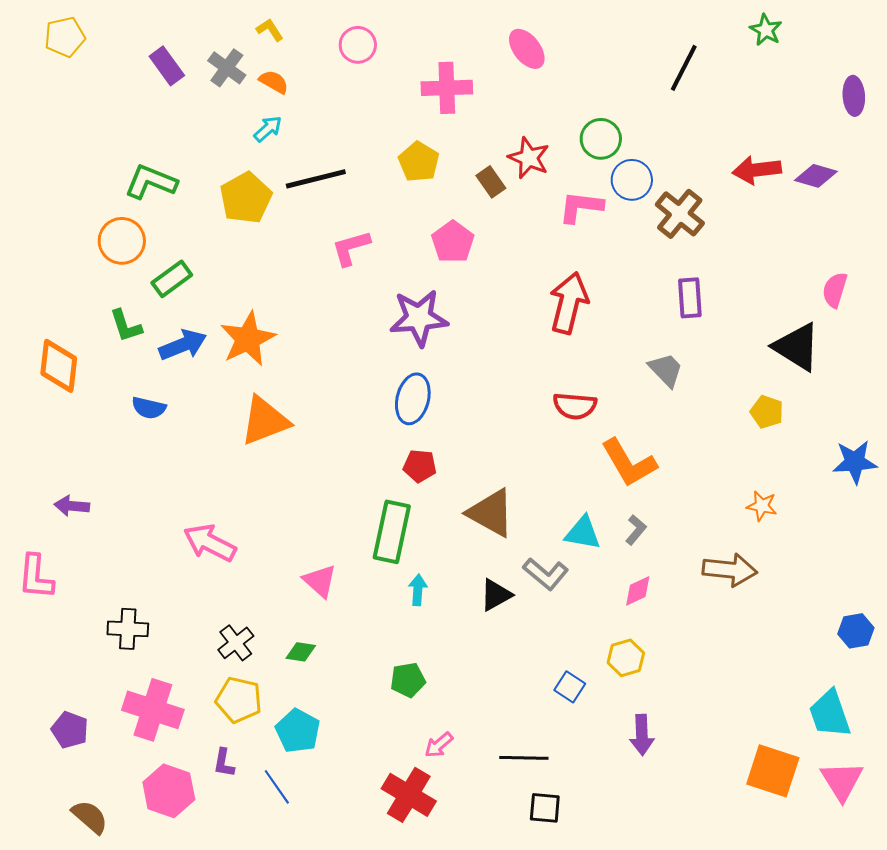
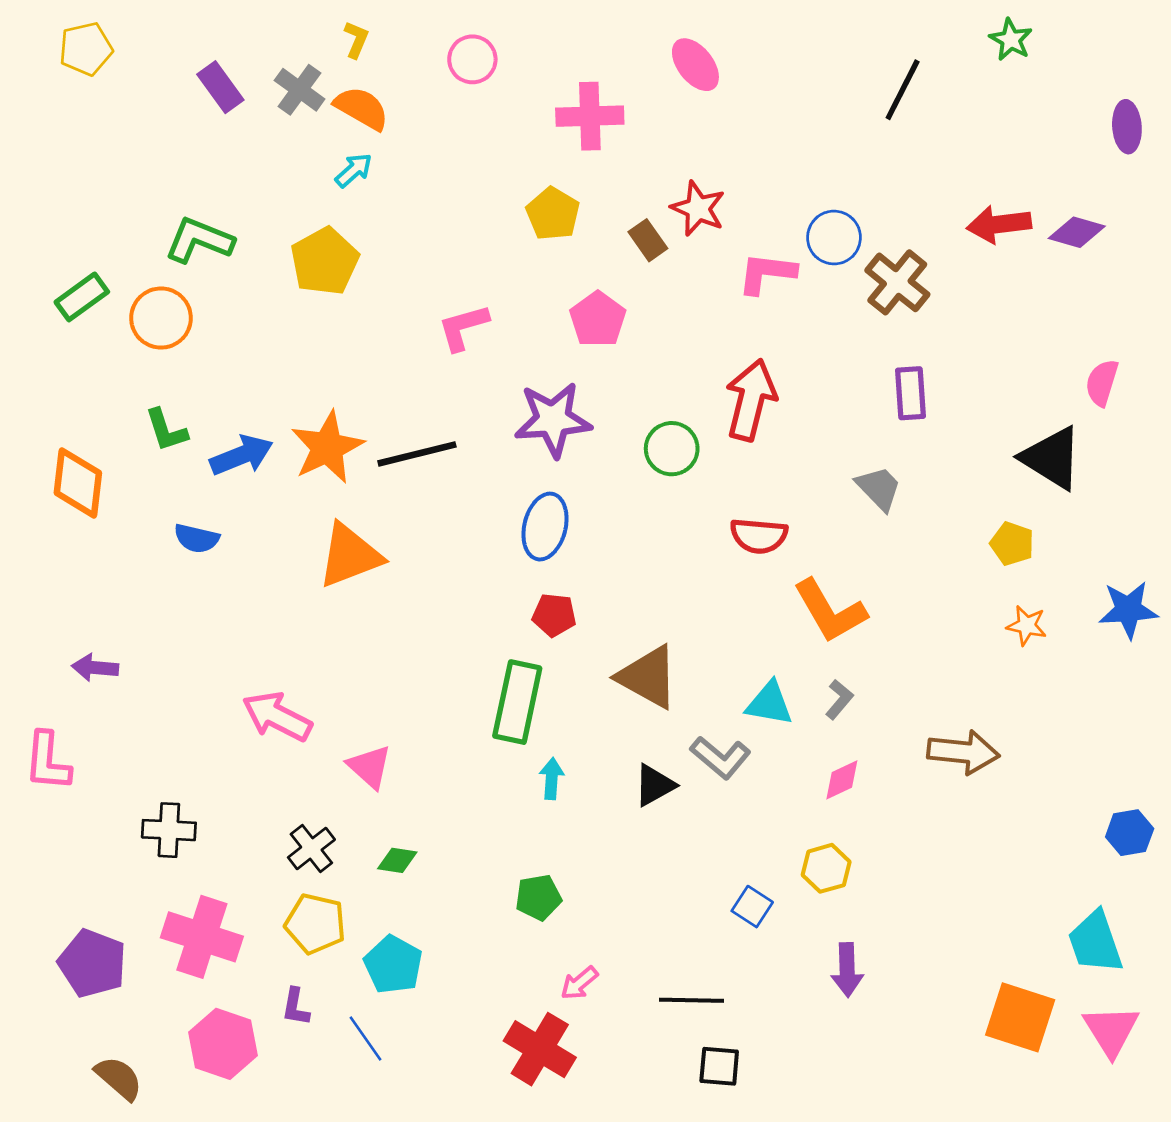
yellow L-shape: (270, 30) -> (356, 40), turned 56
orange semicircle: (274, 82) -> (362, 108), size x1.4
green circle: (601, 139) -> (672, 449), moved
black line: (316, 179) -> (417, 454), moved
green rectangle: (172, 279) -> (82, 297), moved
orange star: (762, 506) -> (1027, 625), moved
pink triangle: (320, 581) -> (369, 767), moved
purple pentagon: (70, 730) -> (92, 963), size x1.4

